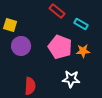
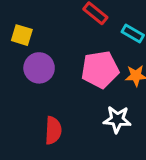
pink pentagon: (60, 47) -> (100, 69), turned -30

